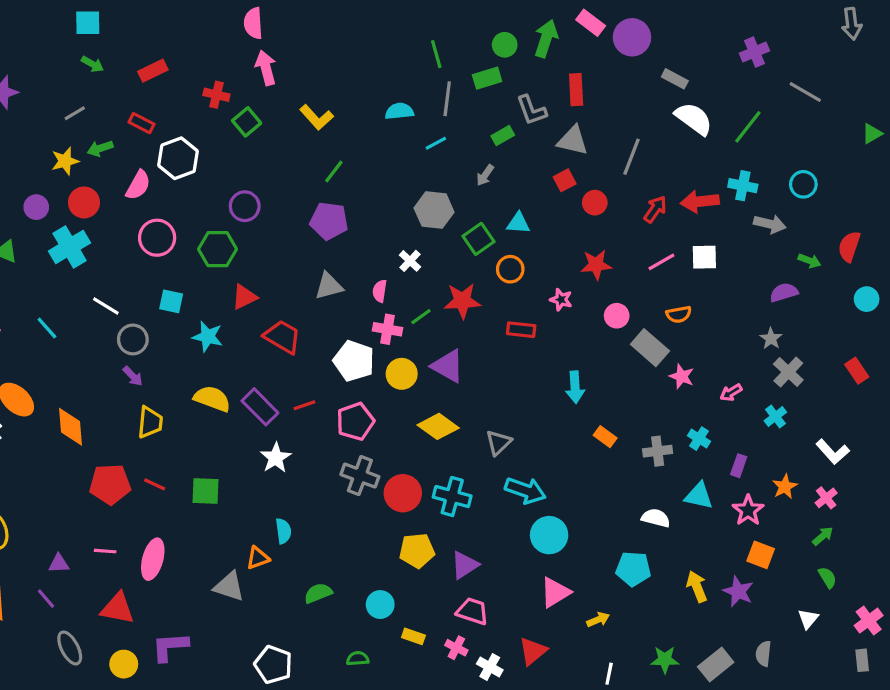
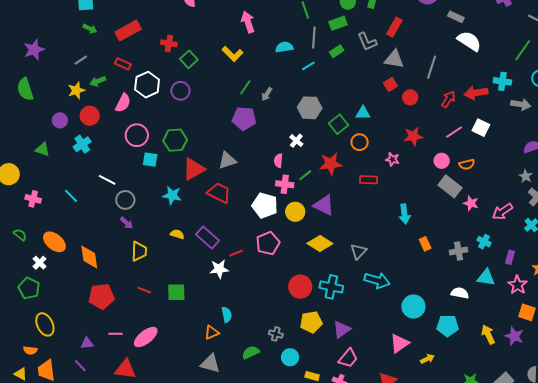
pink arrow: (266, 68) -> (248, 22), moved
red rectangle: (153, 71) -> (128, 31), size x1.4
red rectangle: (576, 90) -> (394, 27), turned 36
green line: (748, 127) -> (523, 50), moved
green rectangle: (503, 135) -> (337, 51), moved
gray arrow: (485, 175) -> (267, 94), moved
purple circle: (245, 206) -> (180, 91), moved
cyan cross: (70, 247) -> (82, 144), size x0.7
white square: (704, 257) -> (481, 128), turned 30
gray triangle: (329, 286) -> (227, 160), moved
red triangle: (244, 297) -> (194, 169), size x1.4
cyan square: (171, 301) -> (150, 160), moved
pink circle: (617, 316) -> (442, 161), moved
pink arrow: (731, 392) -> (502, 212), size x1.5
yellow semicircle: (212, 399) -> (177, 234), size x0.6
red line: (304, 405) -> (236, 253), moved
orange rectangle: (605, 437) -> (425, 244), turned 32
white star: (276, 458) -> (219, 269), turned 30
gray cross: (360, 476) -> (276, 334), moved, size x0.6
red pentagon: (110, 484) -> (101, 296), moved
cyan circle: (549, 535) -> (413, 307), moved
pink ellipse: (153, 559) -> (146, 337), turned 40
gray triangle: (229, 586) -> (210, 364), moved
pink trapezoid: (472, 611) -> (348, 358), turned 115

